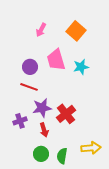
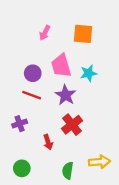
orange square: (76, 31) -> (83, 34), turned -36
purple star: (42, 108) -> (66, 95), moved, turned -30
purple cross: (20, 121) -> (20, 124), moved
green circle: (41, 154) -> (22, 168), moved

